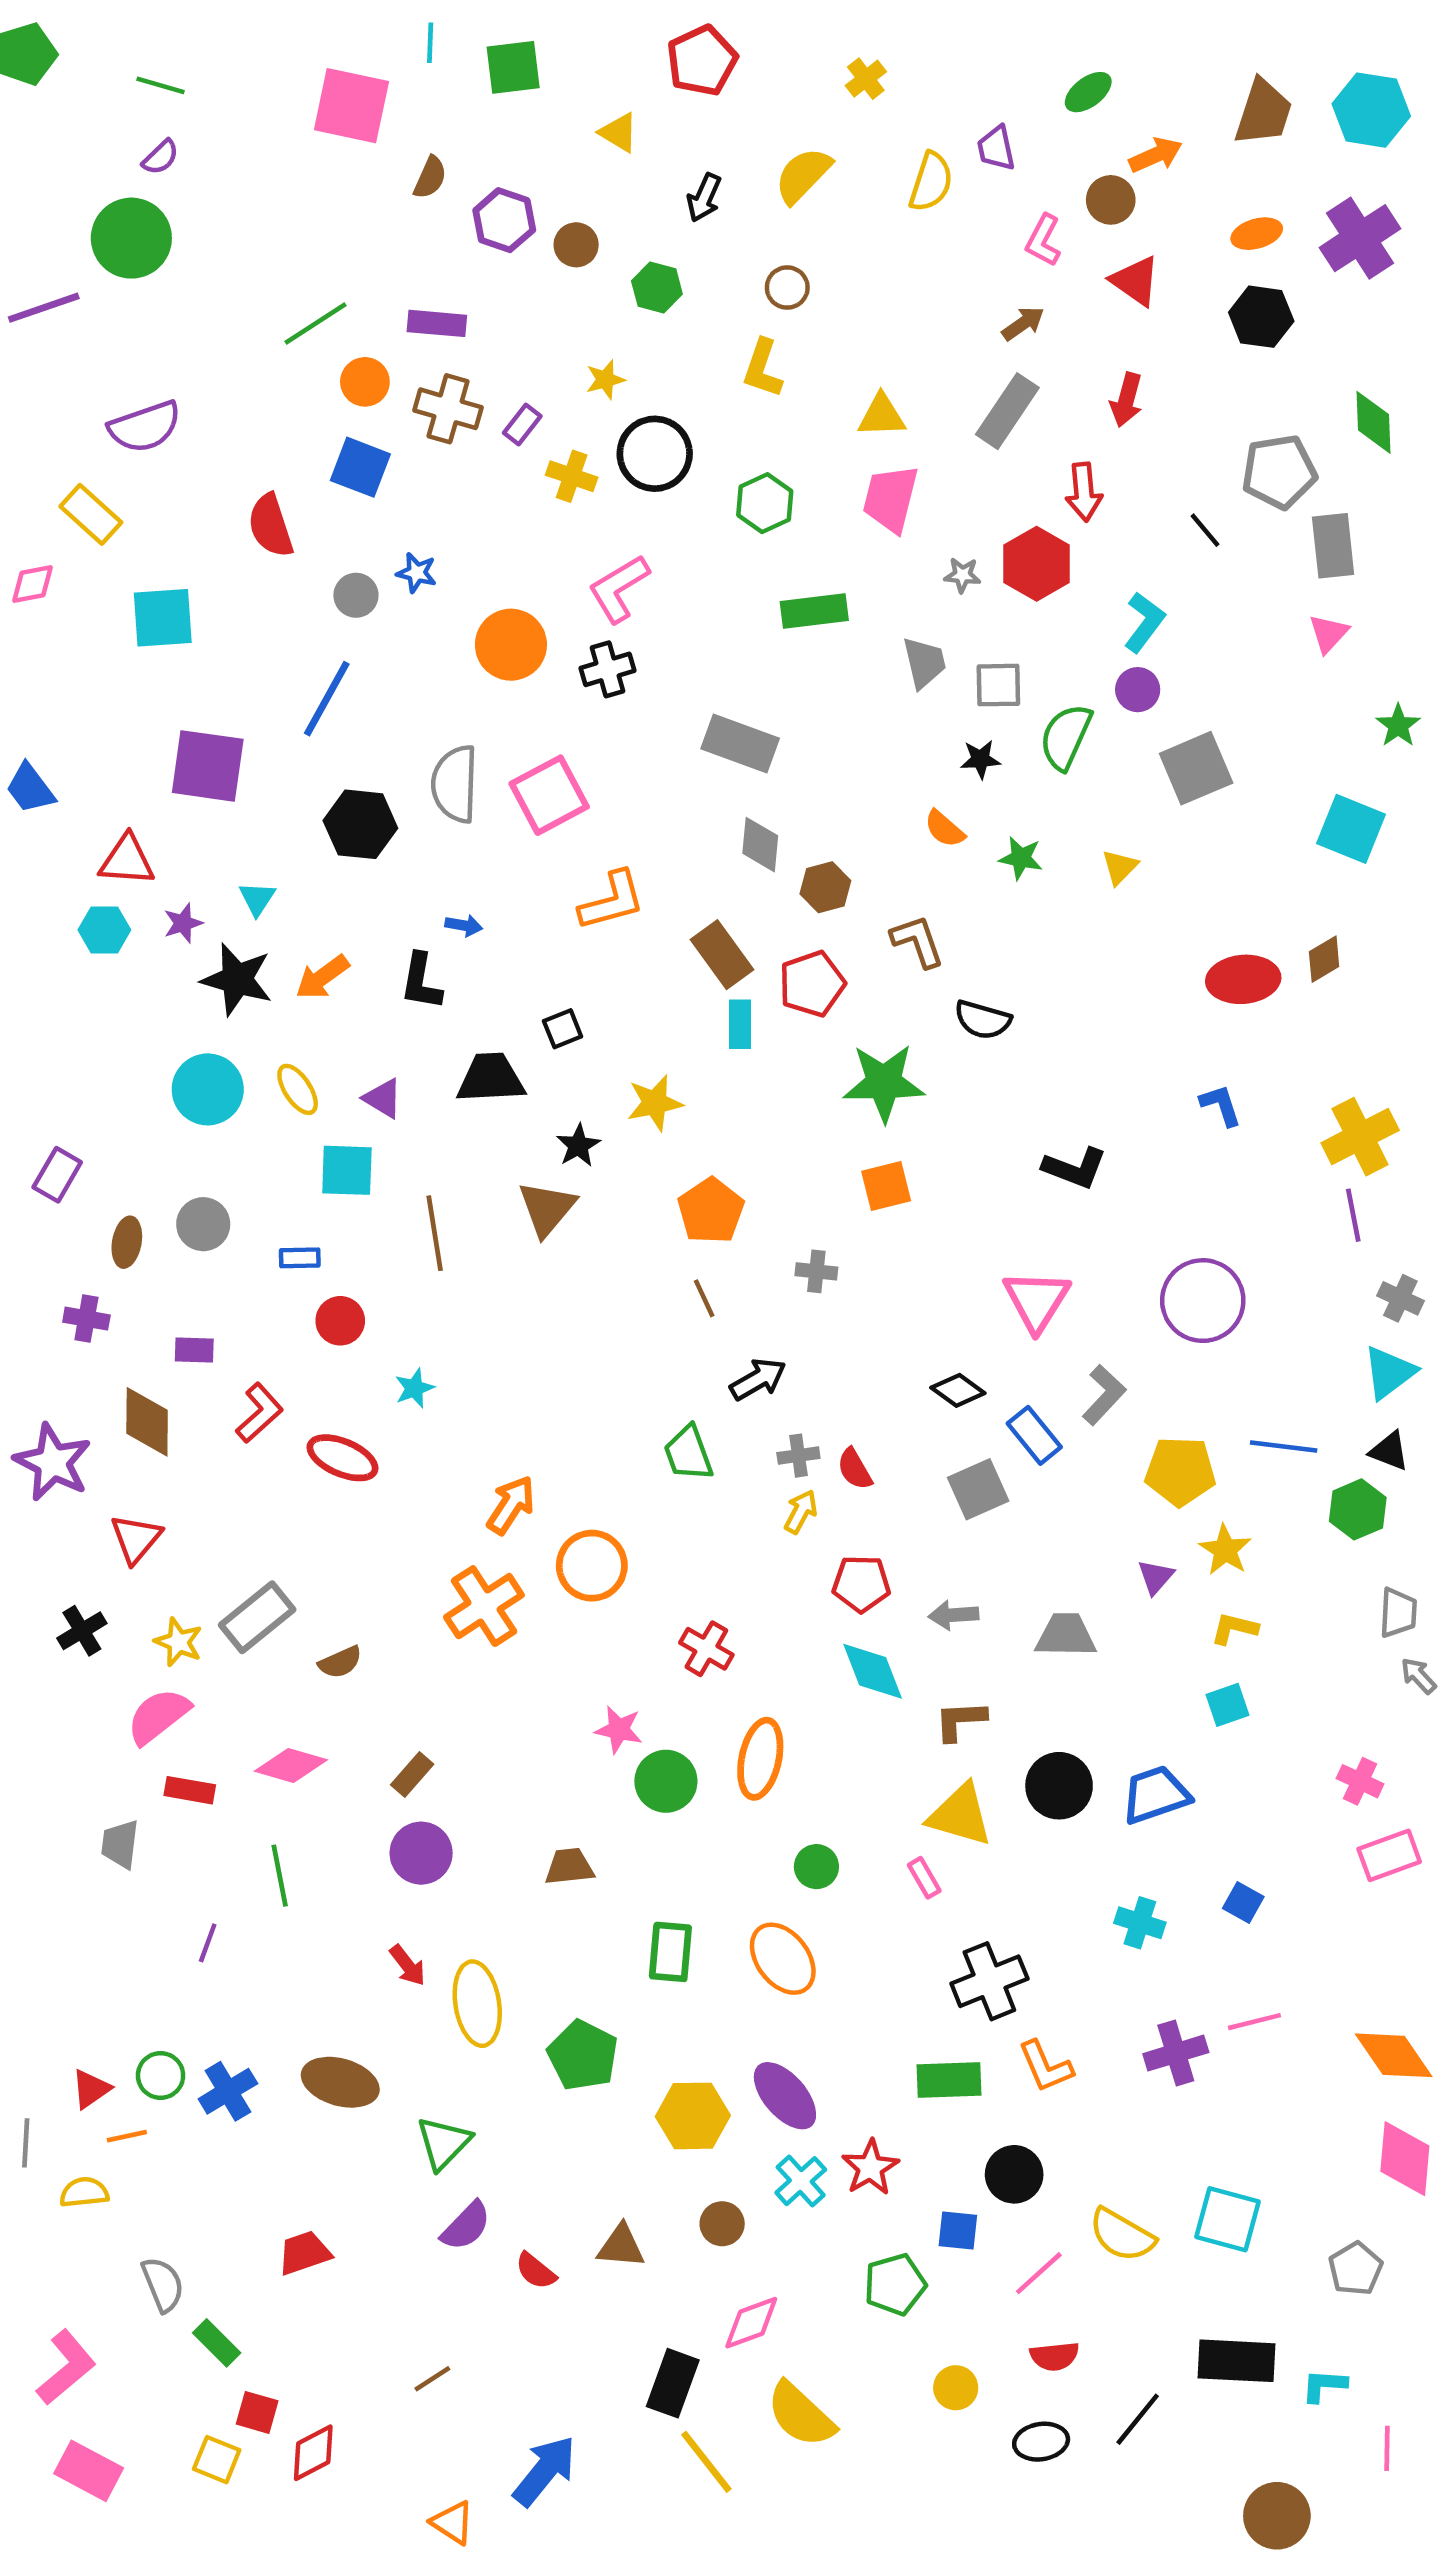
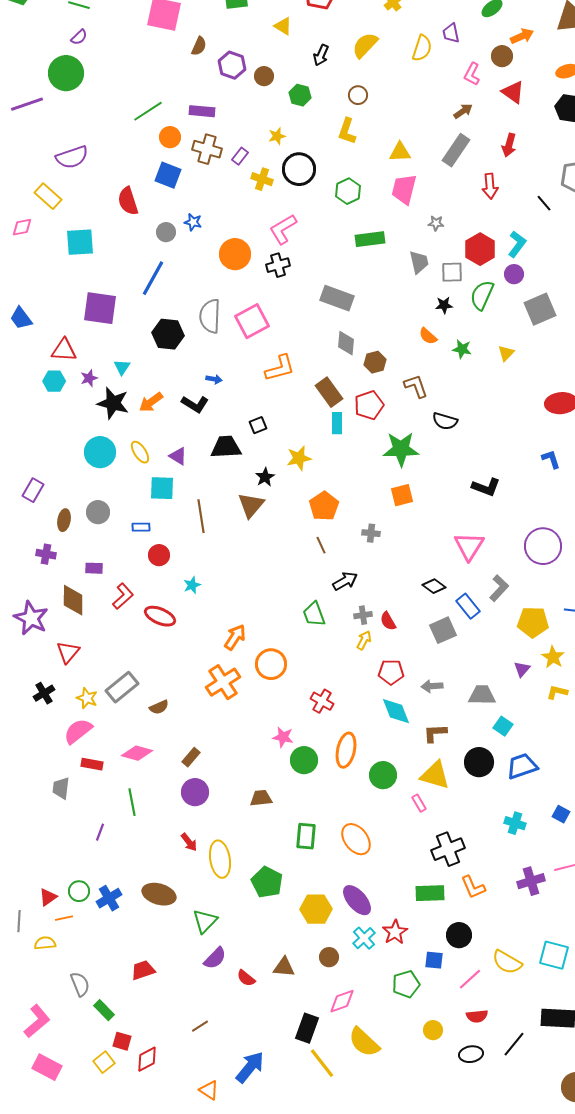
red hexagon: (1037, 564) -> (480, 249), moved
black L-shape: (421, 982) -> (195, 404), turned -68
cyan square: (1227, 1705) -> (503, 726), moved, turned -36
green circle: (816, 1867) -> (383, 775), moved, size x1.4
yellow square: (217, 2460) -> (104, 1062), turned 30

